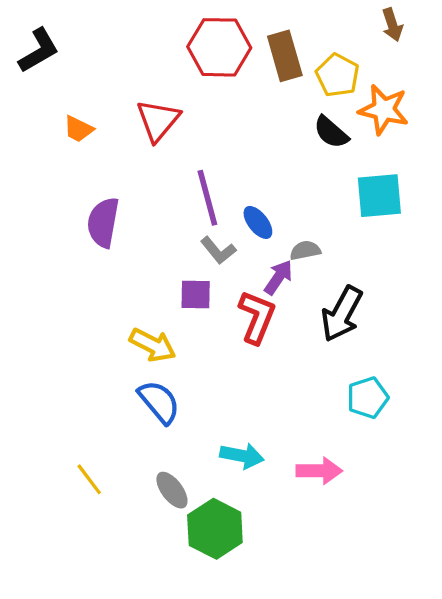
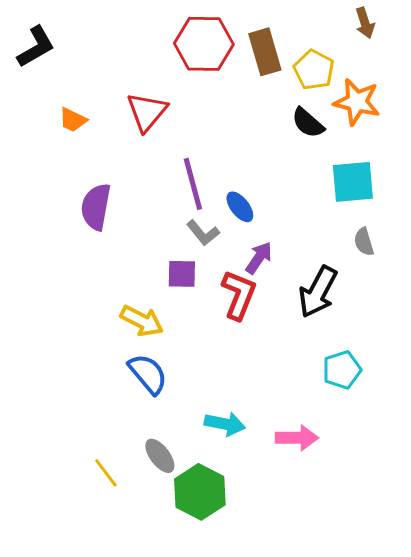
gray semicircle: (305, 250) -> (364, 242), moved, turned -96
yellow line: (89, 479) -> (106, 473), moved

